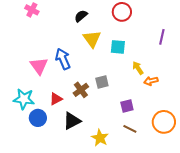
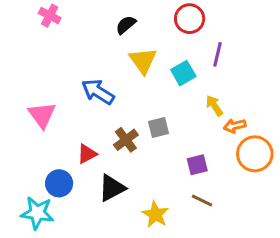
purple line: (162, 37) -> (218, 54), moved
cyan square: (118, 47) -> (183, 73), turned -35
blue arrow: (63, 59) -> (98, 92), turned -35
pink triangle: (39, 66) -> (42, 115), moved
cyan star: (24, 99) -> (37, 213), moved
orange circle: (164, 122) -> (255, 154), moved

